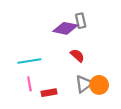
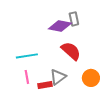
red semicircle: (77, 56) -> (71, 51), size x1.5
gray triangle: (84, 84) -> (58, 77), moved

